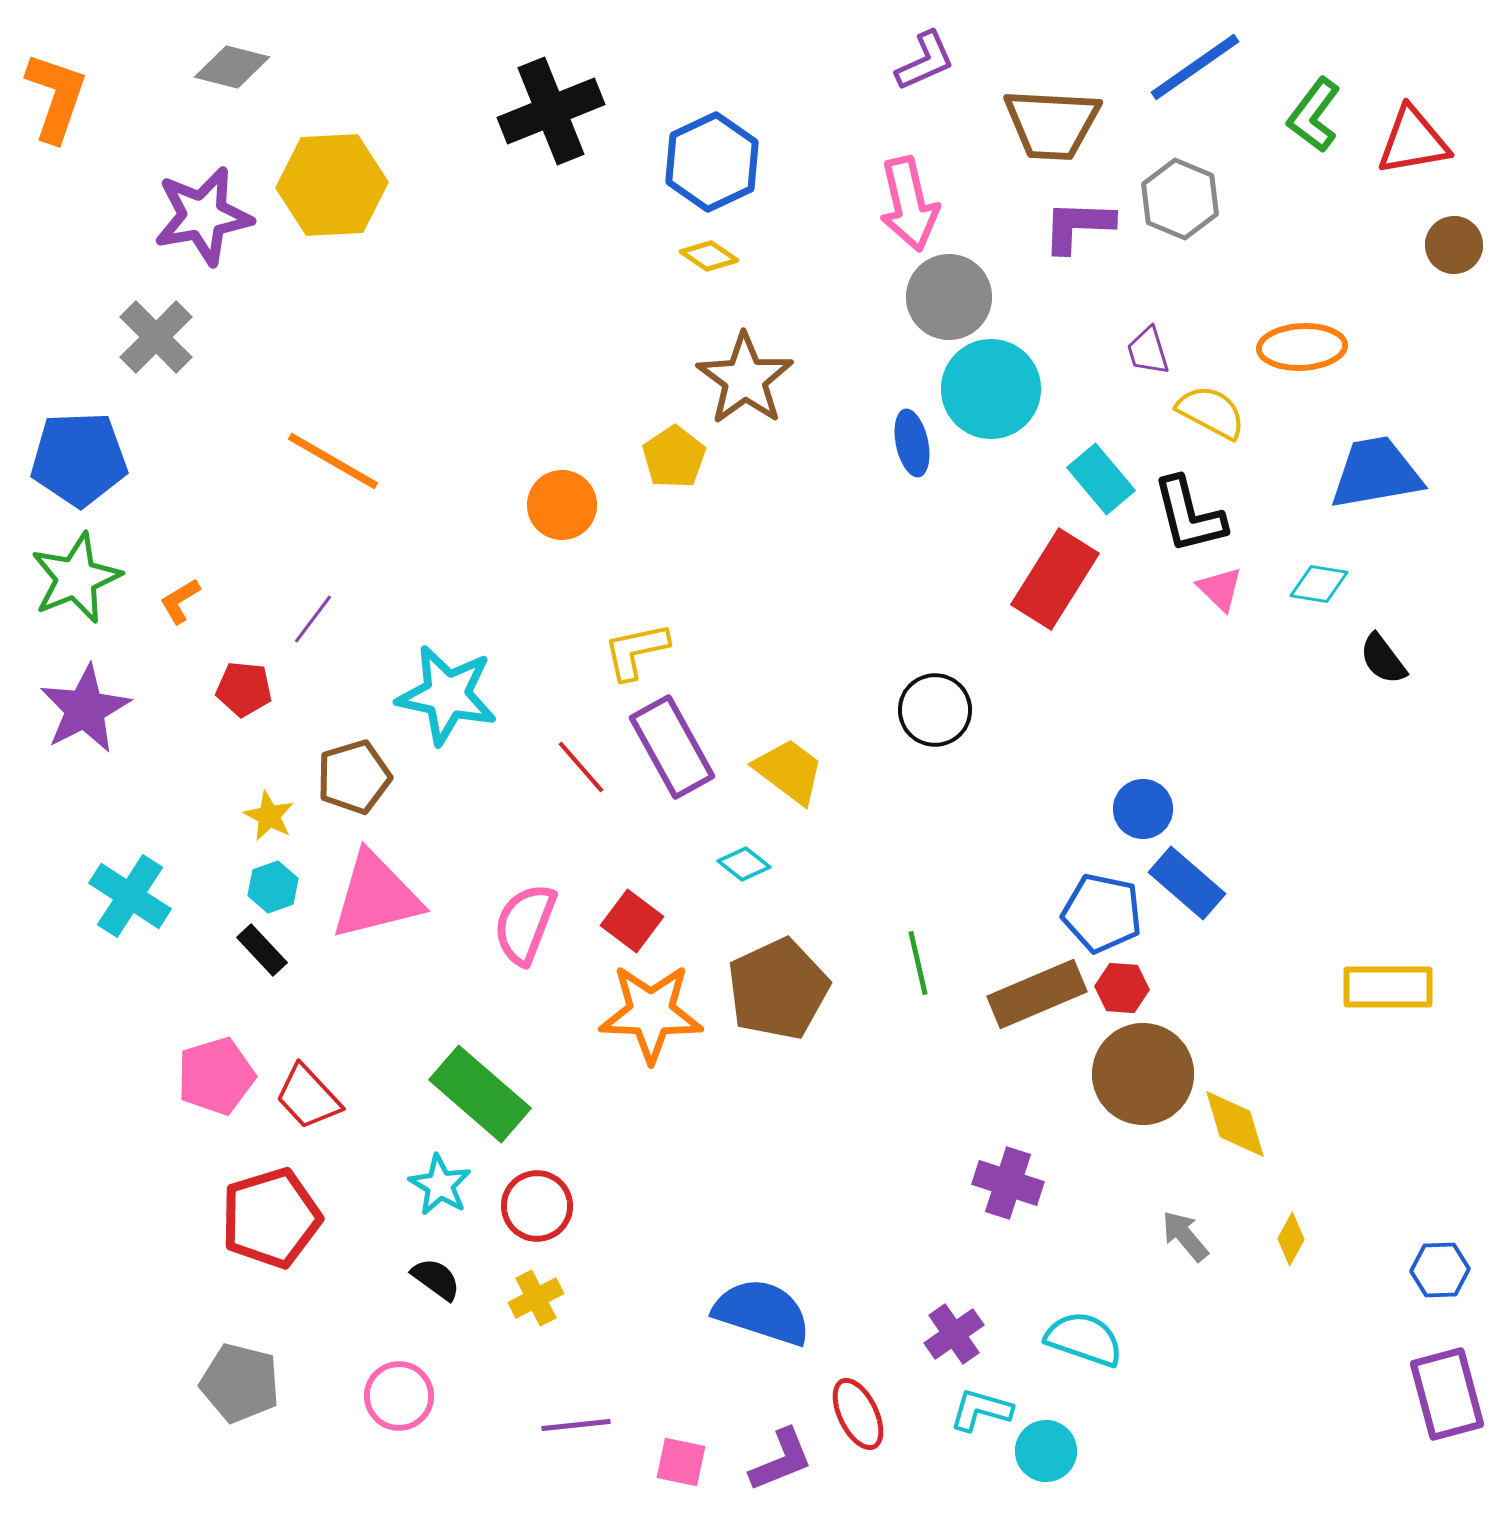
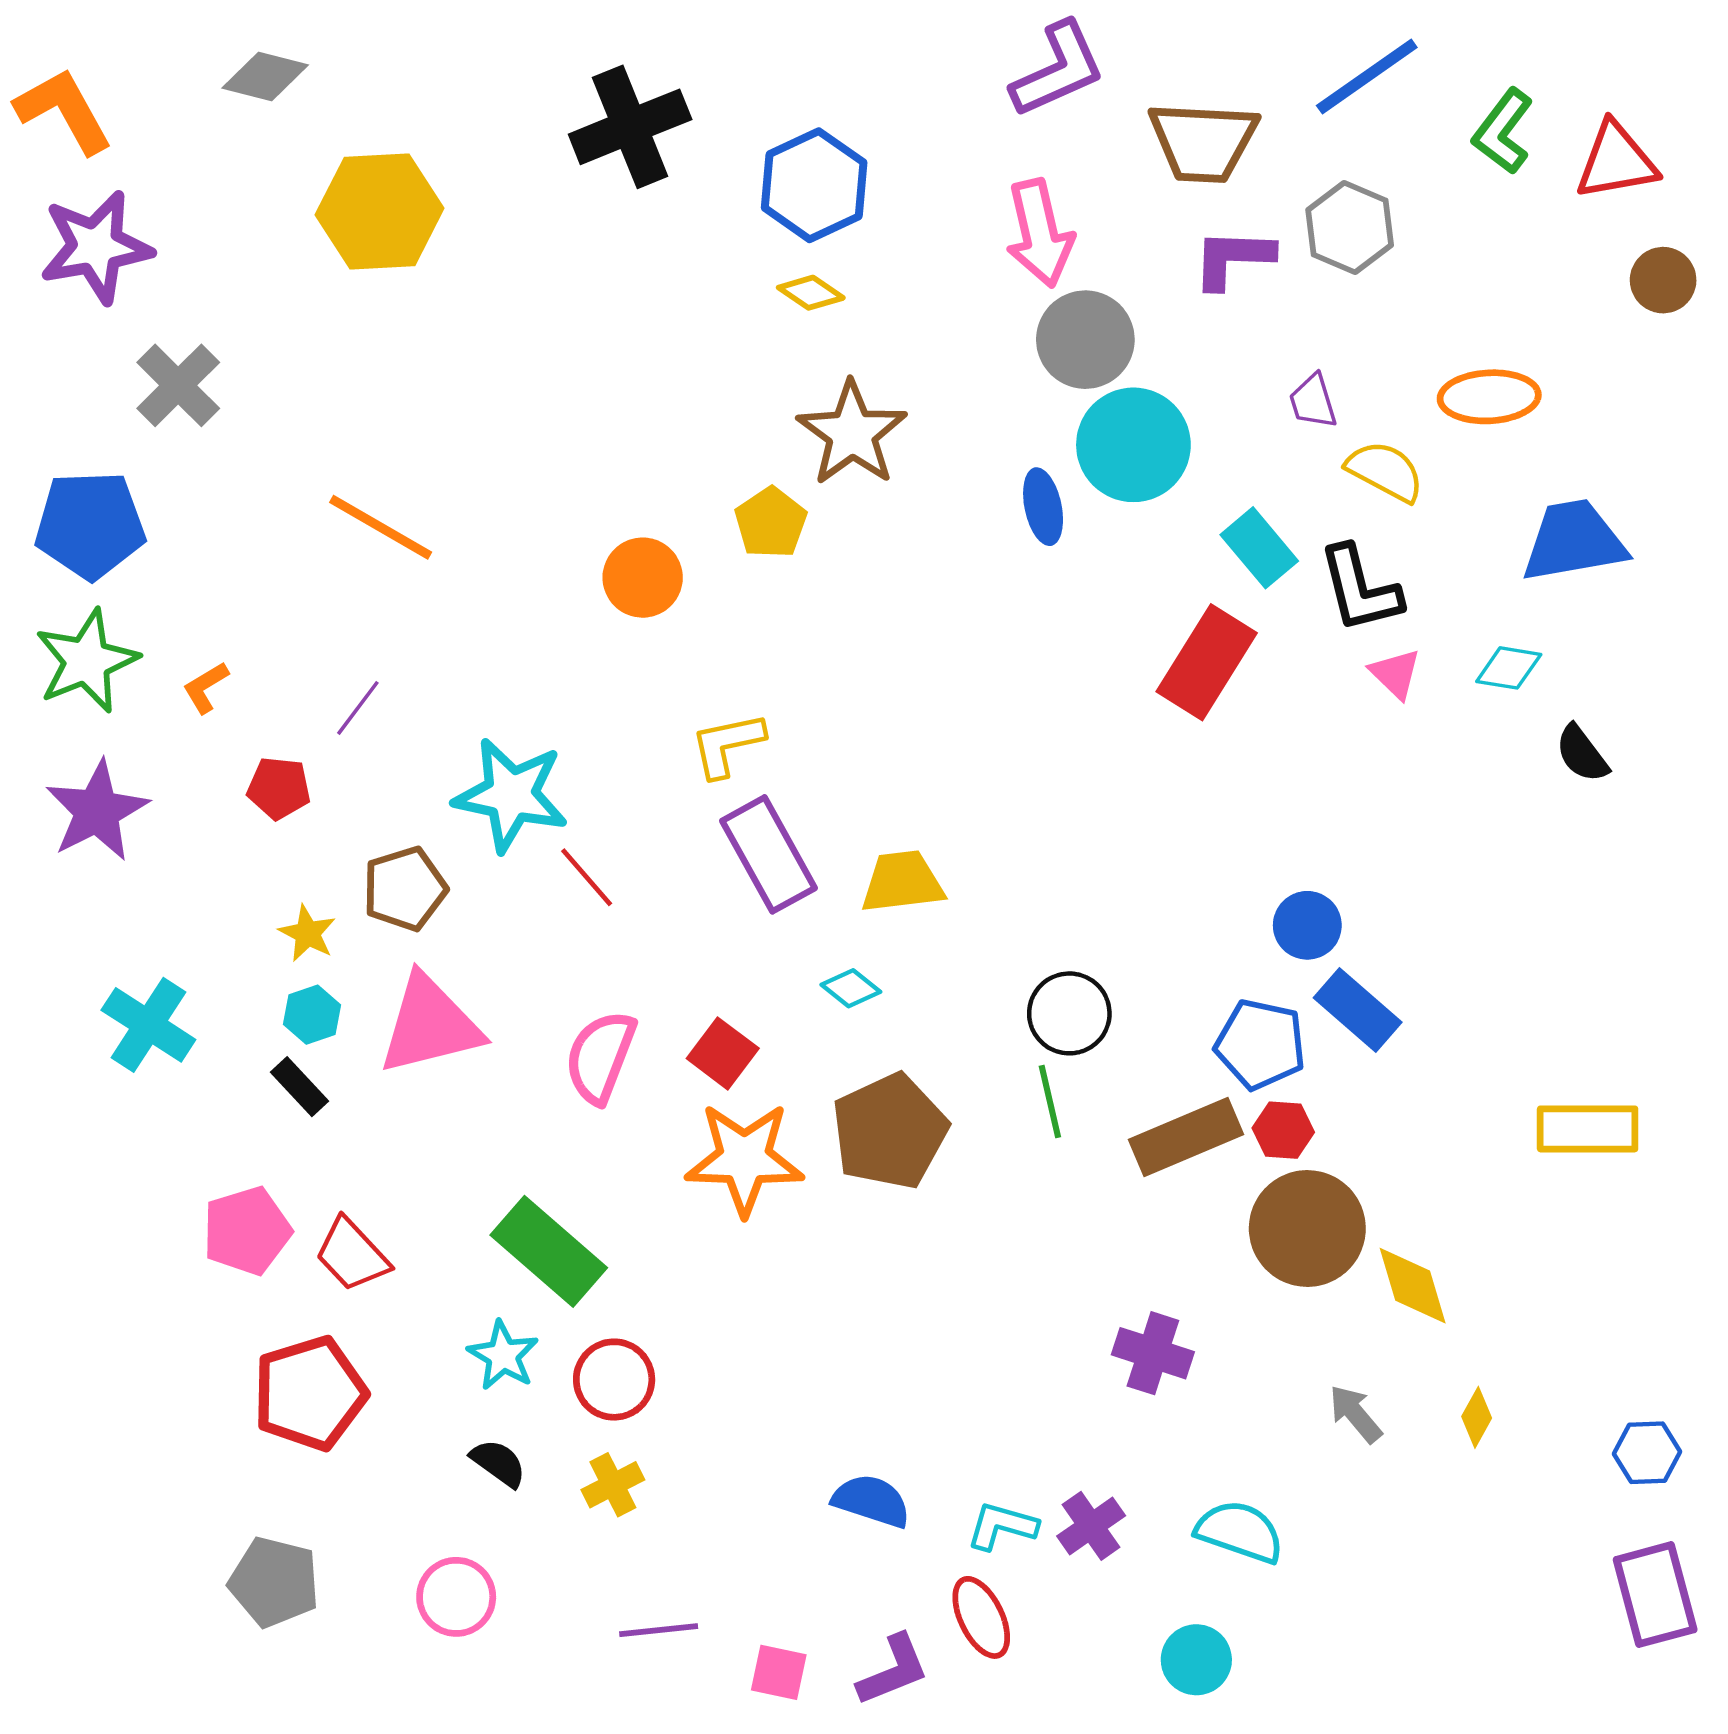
purple L-shape: (925, 61) -> (1058, 70), size x1.4
orange L-shape: (56, 97) -> (64, 111), turned -48
purple star: (203, 216) -> (96, 247), moved
black circle: (935, 710) -> (1069, 1013), moved
red line: (581, 767) -> (587, 877), moved
yellow trapezoid: (789, 771) -> (902, 882), turned -44
blue semicircle: (762, 1312) -> (871, 1501), size x0.7
cyan L-shape: (981, 1410) -> (1002, 1526), moved

